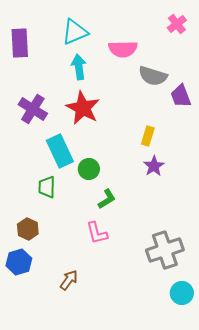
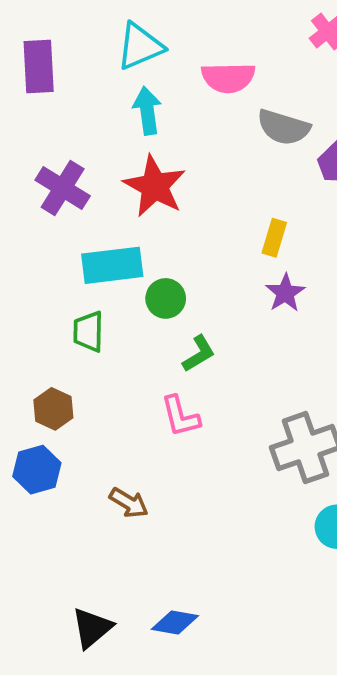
cyan rectangle: (60, 151) -> (112, 265), turned -72
brown arrow: (69, 280) -> (129, 503), turned 85

